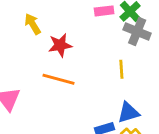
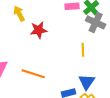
orange line: (59, 79) -> (33, 74), moved
blue triangle: (128, 113) -> (87, 82), turned -42

